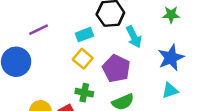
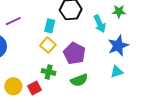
cyan rectangle: (84, 35) -> (50, 26), turned -56
cyan arrow: (134, 37) -> (100, 24), moved

